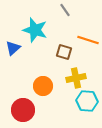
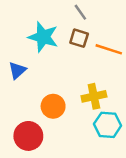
blue triangle: (13, 48) -> (17, 70), moved
brown square: (64, 52) -> (79, 38), moved

